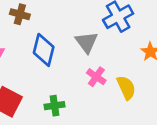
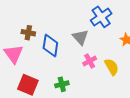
brown cross: (20, 14) -> (28, 33), moved
pink cross: (96, 77) -> (90, 61), turned 32

